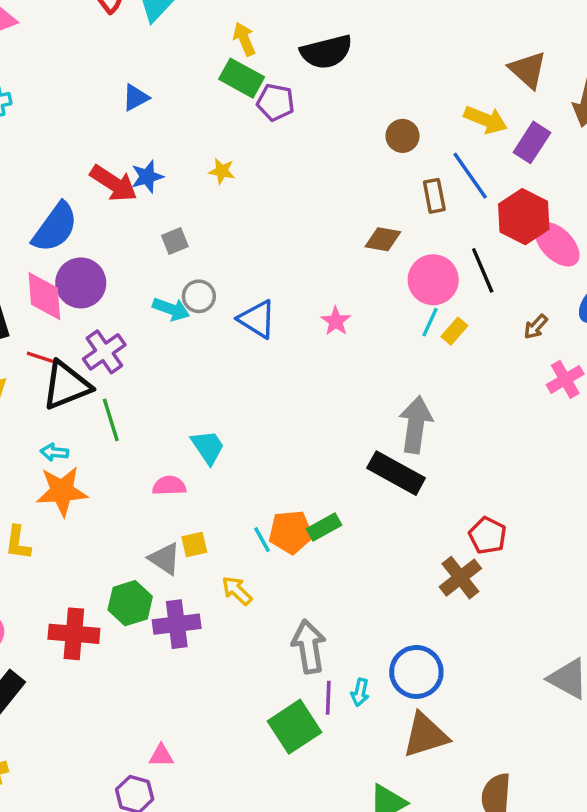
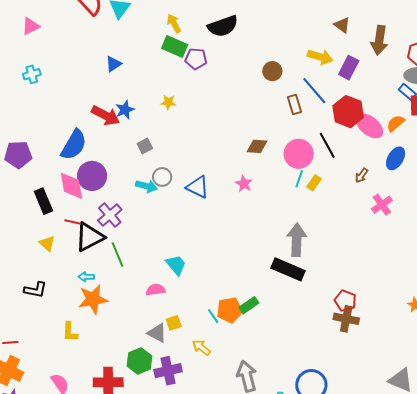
brown triangle: (528, 70) -> (342, 25), size x0.7
brown diamond: (383, 239) -> (257, 146), moved
brown cross: (460, 578) -> (346, 319), moved, turned -35

